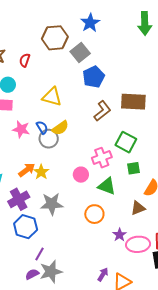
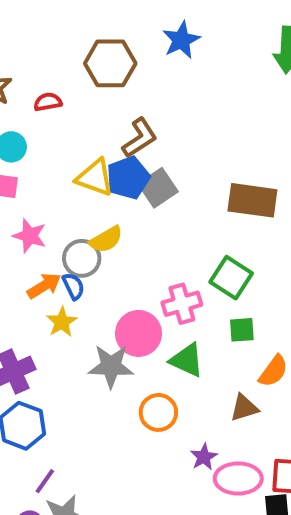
gray square: (80, 52) -> (158, 188), moved
red semicircle: (25, 60) -> (48, 102), turned 56
blue pentagon: (94, 77) -> (128, 178), moved
brown L-shape: (102, 111) -> (140, 138), moved
blue semicircle: (42, 127) -> (73, 286), moved
orange arrow: (27, 170) -> (44, 286), moved
pink circle: (81, 175) -> (139, 333), size x1.5
gray star: (52, 204) -> (111, 366), moved

